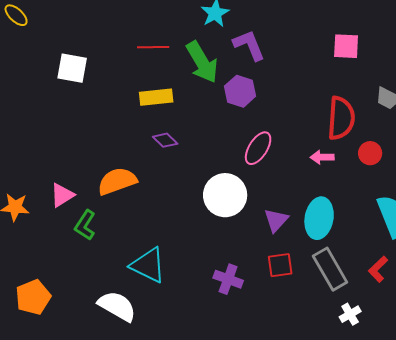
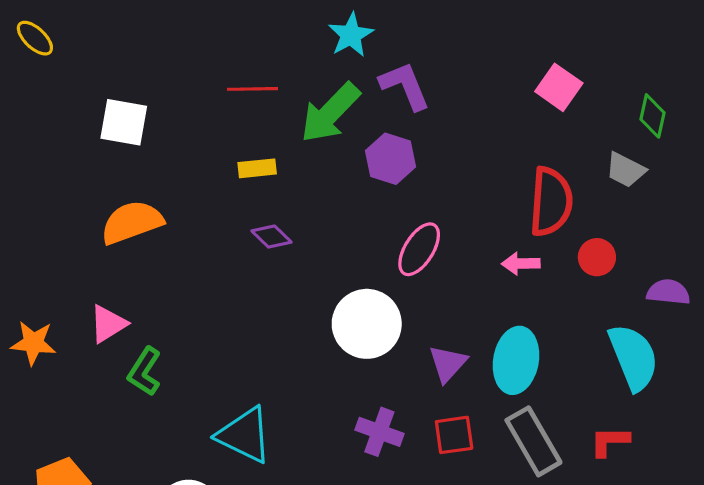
pink square: (346, 46) -> (559, 87), turned 32
green arrow: (202, 62) -> (330, 113), turned 75
yellow rectangle: (156, 97) -> (257, 168), size x0.7
orange semicircle: (117, 181) -> (132, 222), moved
red L-shape: (378, 269) -> (610, 441), turned 44
purple cross: (228, 279) -> (379, 432), moved

